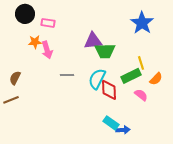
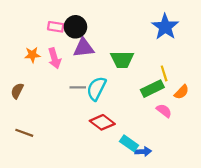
black circle: (25, 14) -> (75, 27), moved
purple triangle: (93, 41) -> (84, 48), moved
orange star: (35, 42) -> (32, 55), moved
cyan semicircle: (97, 79) -> (96, 89), moved
red diamond: (109, 90) -> (102, 122), moved, turned -50
brown line: (11, 100) -> (24, 133), moved, turned 42

